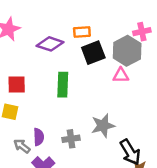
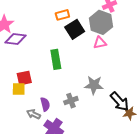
purple diamond: (50, 44) -> (15, 39), moved
red square: (17, 85) -> (24, 78), moved
gray star: (103, 126) -> (94, 85), turned 30

